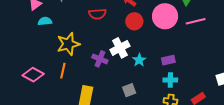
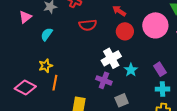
cyan semicircle: (45, 21) -> (47, 34), moved, turned -48
yellow star: (68, 44) -> (46, 66), moved, size x0.6
purple cross: (100, 59) -> (104, 80), moved
purple rectangle: (168, 60) -> (160, 69), turned 72

